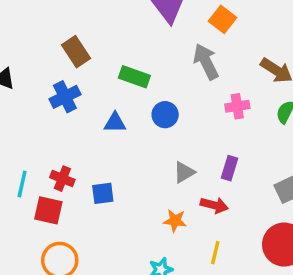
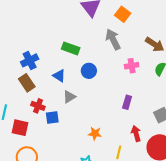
brown rectangle: (76, 52) -> (27, 83), moved
blue triangle: (115, 123) -> (59, 76), turned 32
gray triangle: (184, 172) -> (69, 97), moved
red cross: (62, 179) -> (38, 106), moved
red arrow: (214, 205) -> (136, 134), moved, turned -119

